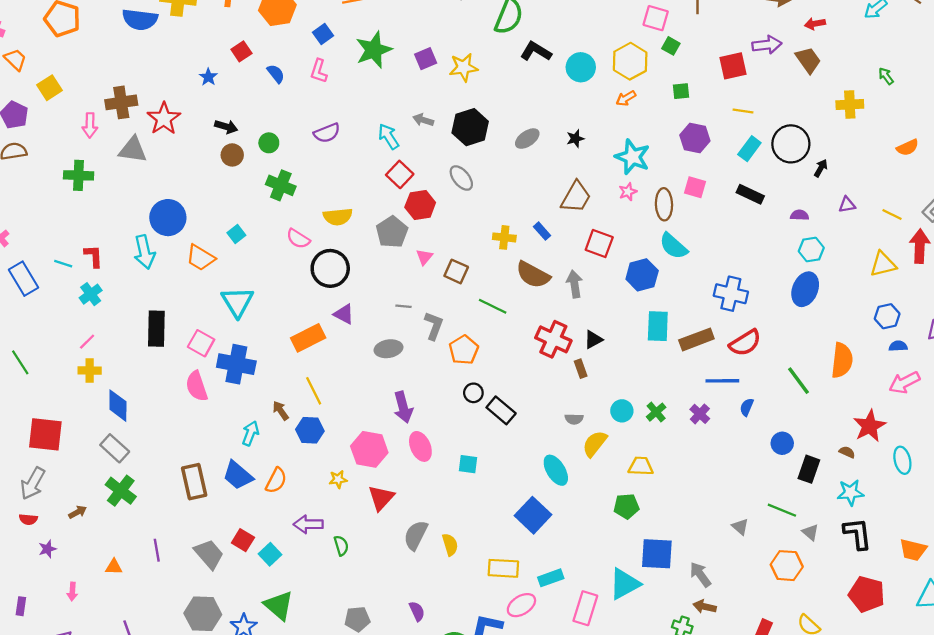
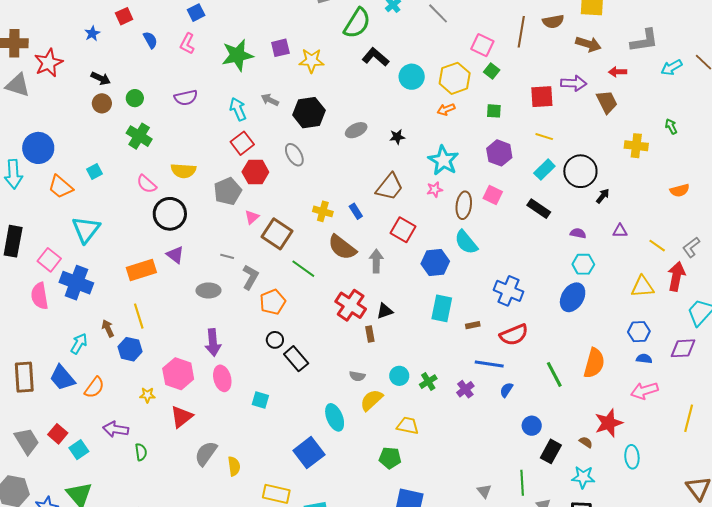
green star: (374, 50) -> (237, 55), moved
brown square: (456, 271) -> (277, 234), size x1.4
brown rectangle: (696, 339) -> (473, 325), size x0.5
green line: (782, 510) -> (522, 483), turned 55

